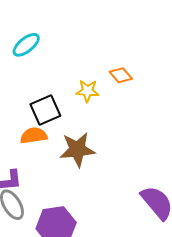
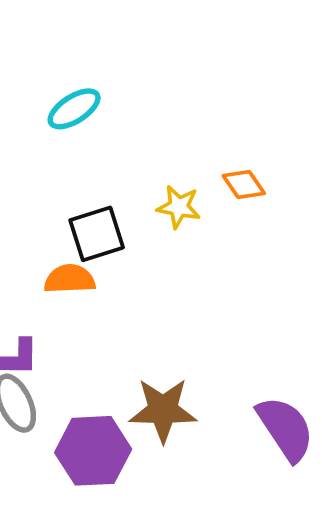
brown star: (77, 149) -> (163, 410), moved

